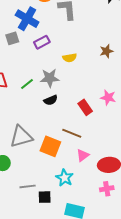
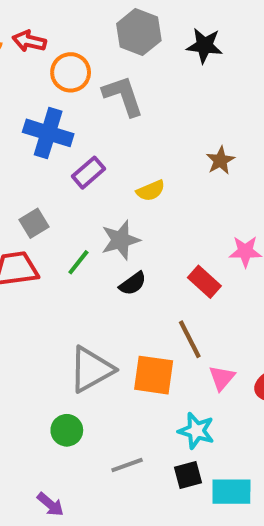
gray square: (12, 38) -> (34, 223), moved
brown line: (72, 133) -> (190, 339), turned 54
black square: (45, 197) -> (188, 475), moved

